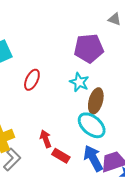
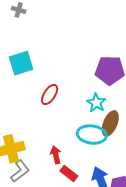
cyan ellipse: (92, 125) -> (92, 135), moved, turned -40

